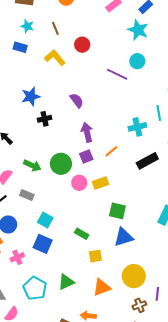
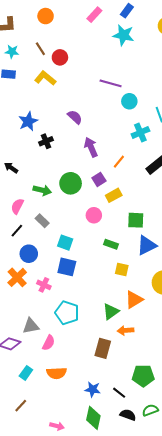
red circle: (82, 45) -> (60, 57), moved
cyan circle: (137, 61) -> (129, 101), moved
purple square: (86, 157) -> (99, 179), moved
pink circle: (79, 183) -> (94, 215), moved
gray rectangle: (27, 195) -> (42, 221), turned 32
green rectangle: (82, 234) -> (111, 244), moved
yellow square: (95, 256) -> (122, 269), turned 32
pink cross: (17, 257) -> (44, 285), turned -32
green triangle: (66, 282) -> (111, 311), moved

